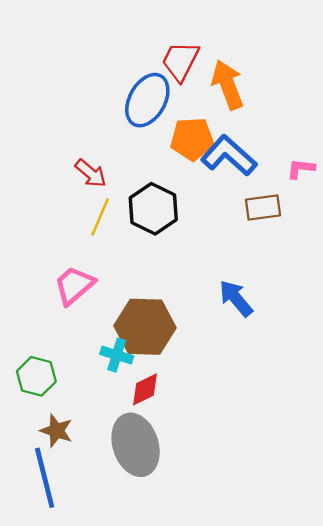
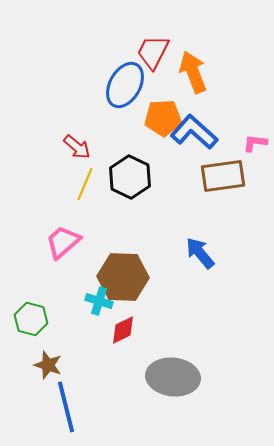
brown rectangle: (263, 208) -> (223, 176), size x1.4
gray ellipse: (136, 445) -> (173, 377), moved, turned -66
blue line: (45, 478) -> (66, 407), moved

